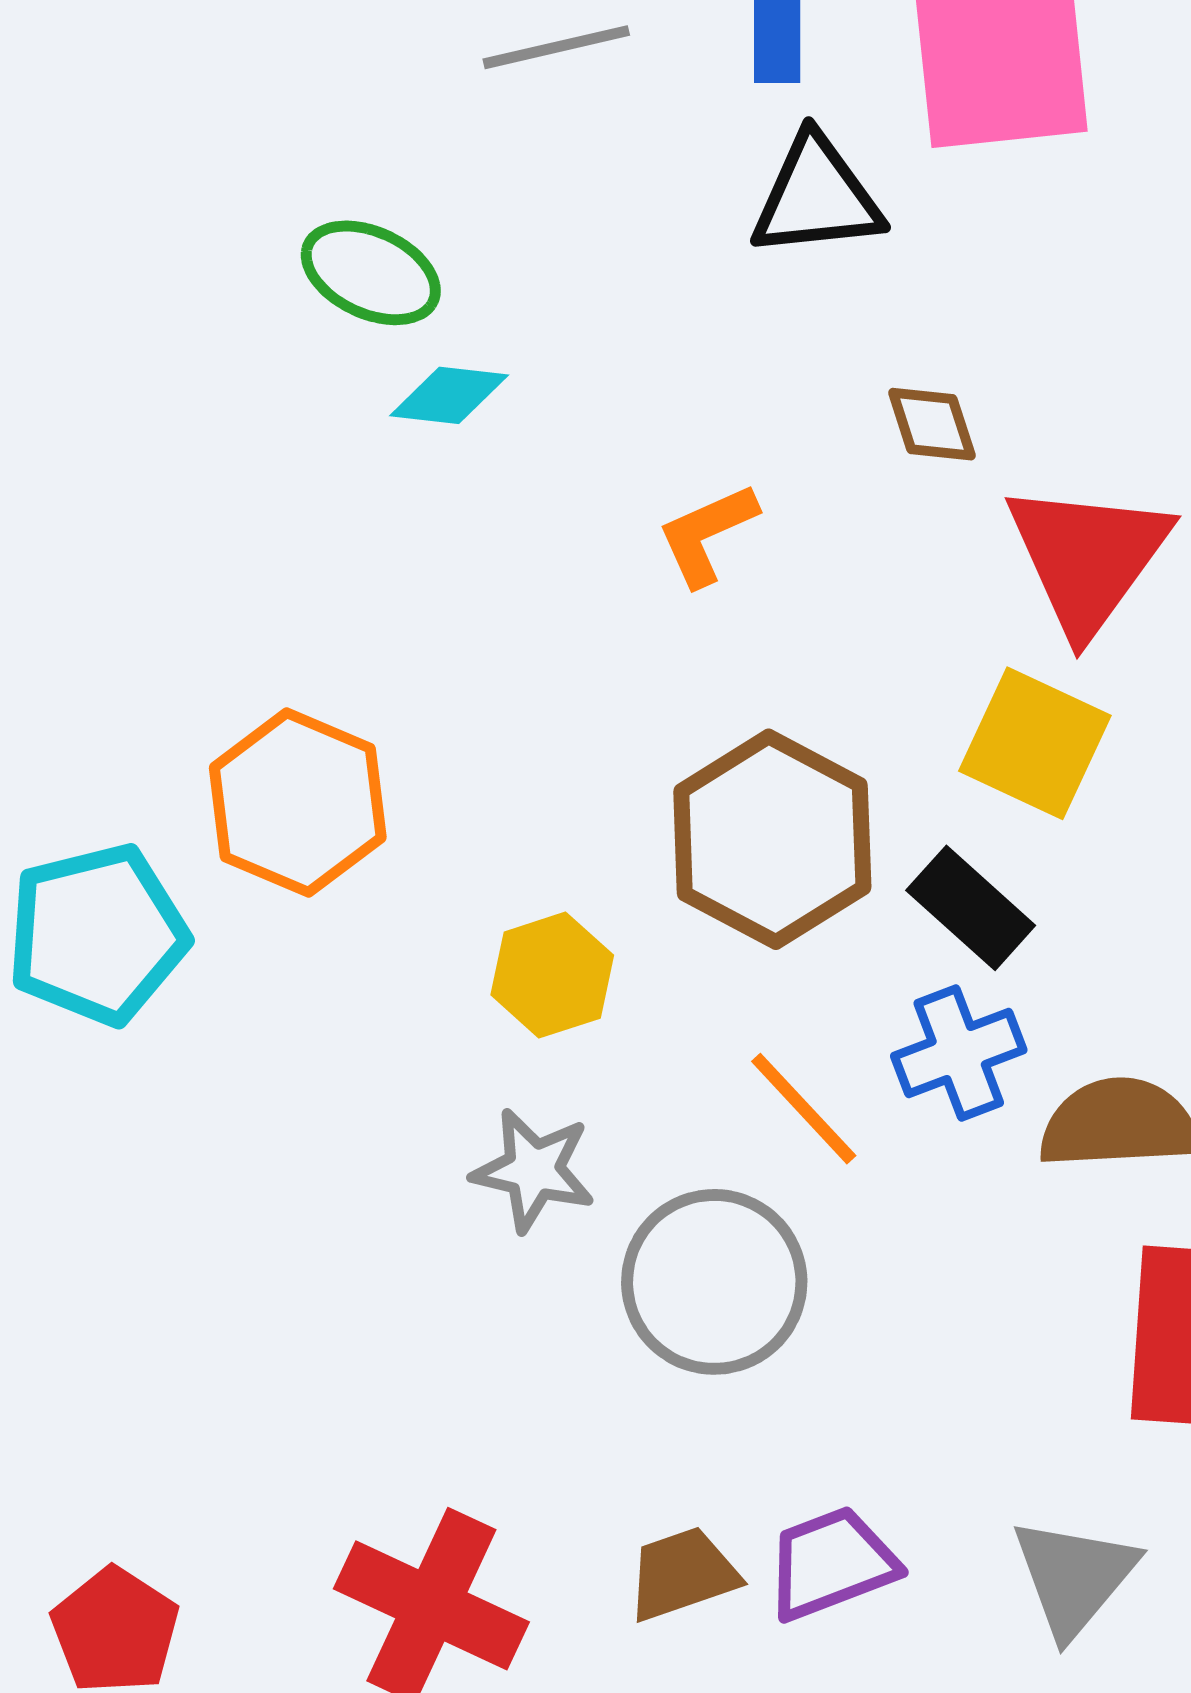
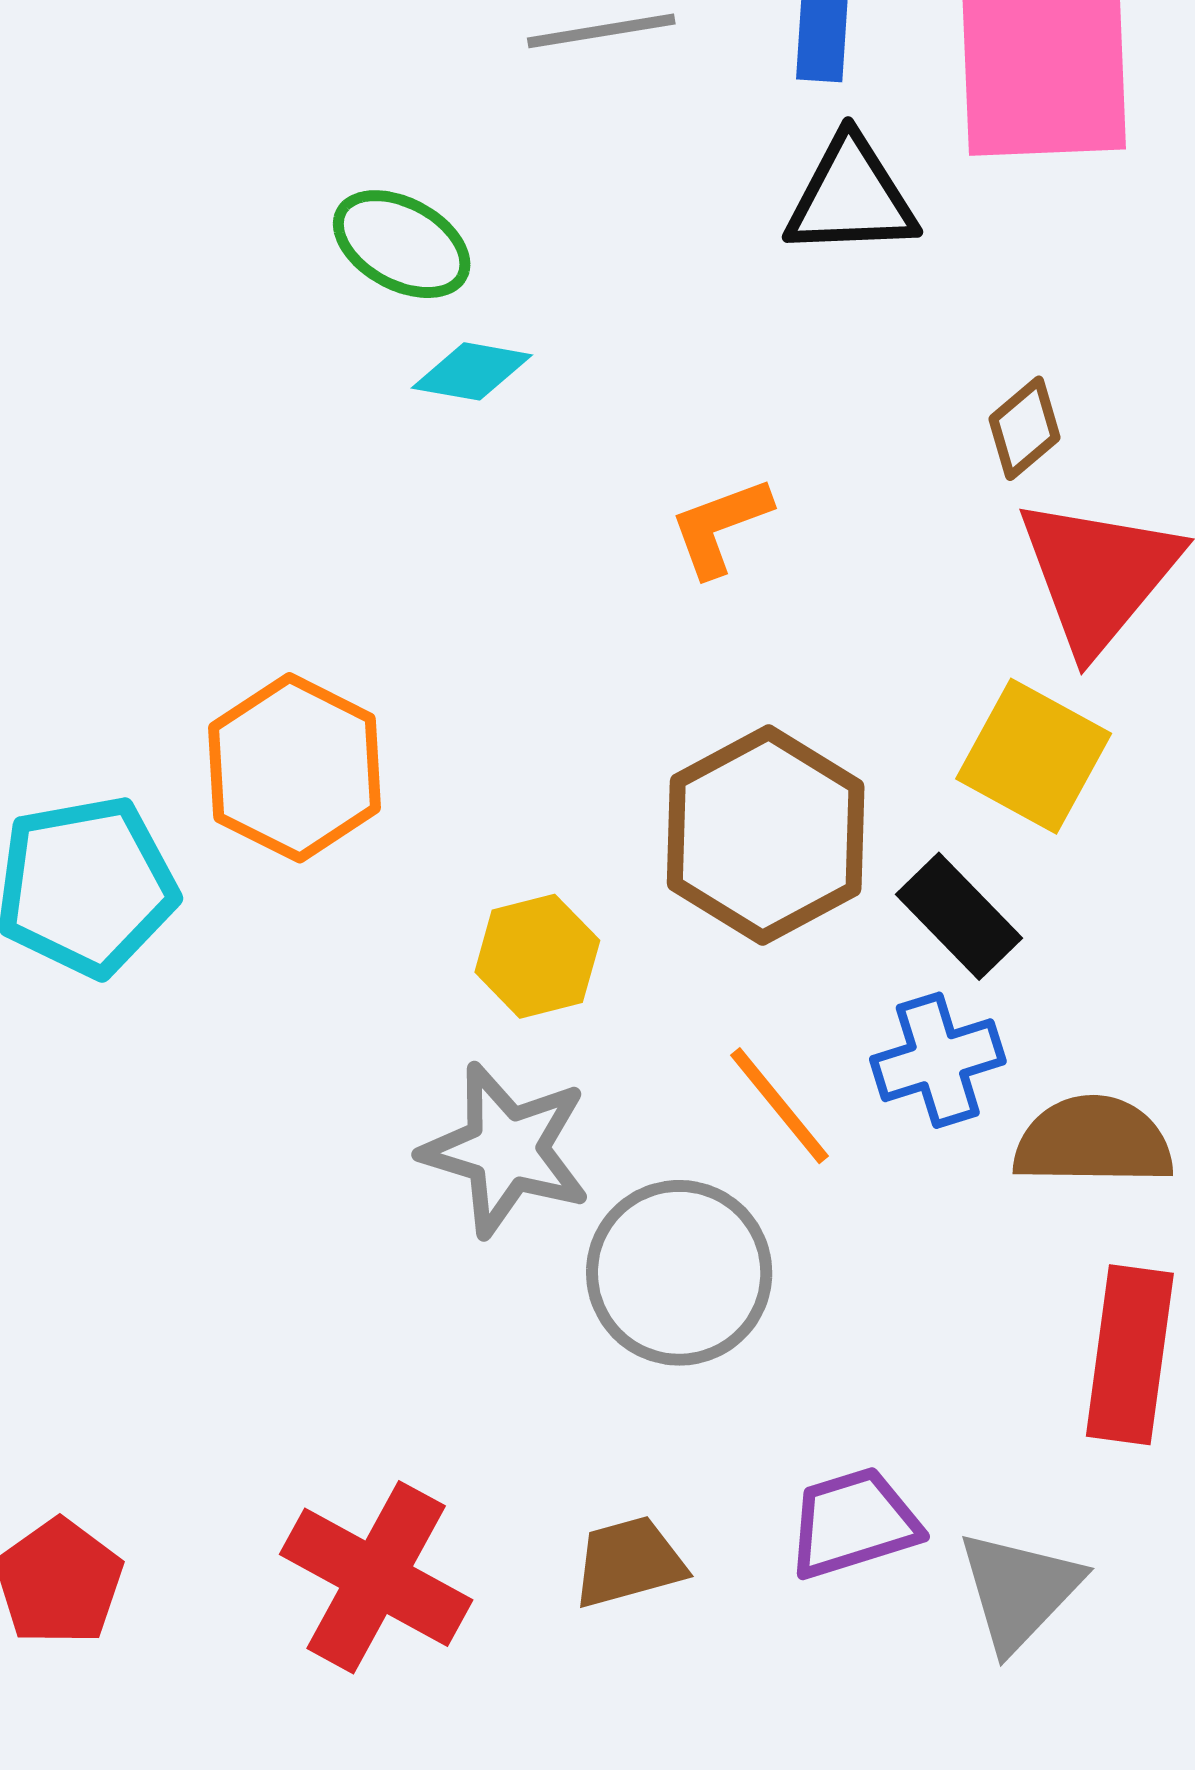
brown diamond: (932, 424) -> (1025, 428), moved, turned 64
gray star: (534, 1170) -> (506, 1150), size x1.4
purple trapezoid: (831, 1563) -> (853, 1523), moved

